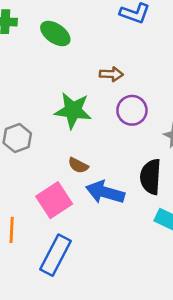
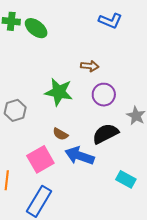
green ellipse: (55, 34) -> (36, 28), moved
black semicircle: (151, 177) -> (105, 134), moved, turned 56

